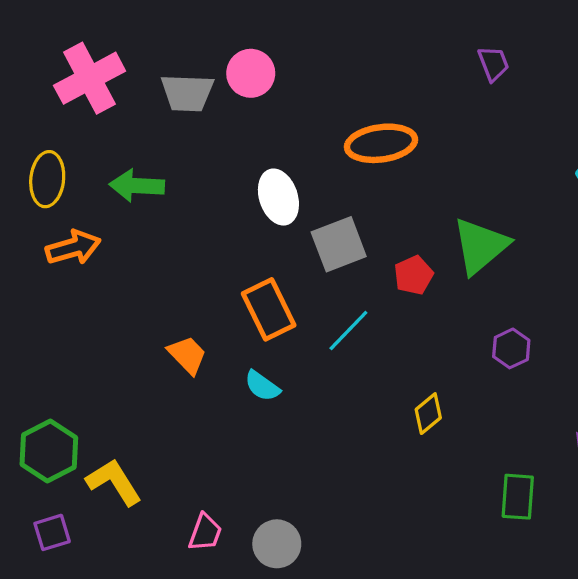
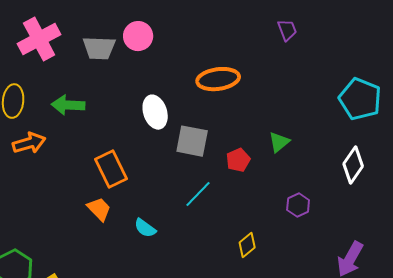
gray square: (339, 244) -> (192, 141), turned 32
green triangle: (480, 246) -> (279, 142), size x0.6
orange rectangle: (269, 309) -> (111, 169), moved

